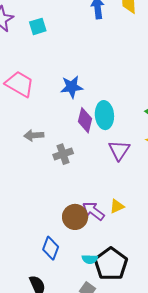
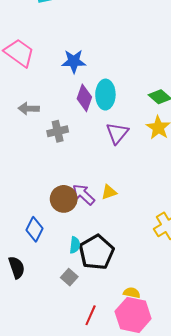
cyan semicircle: (90, 259) -> (75, 245), turned -91

